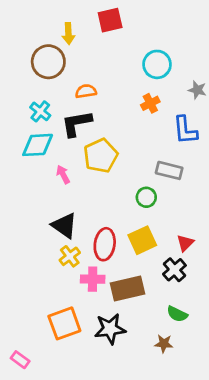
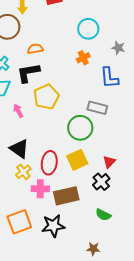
green circle: (146, 197) -> (80, 128), size x1.6
brown star: (164, 344) -> (93, 249), moved

